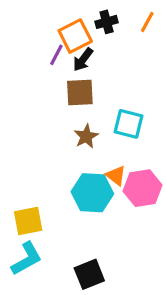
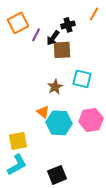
black cross: (107, 22) -> (68, 25), moved
orange square: (75, 36) -> (18, 23), moved
brown square: (80, 92) -> (62, 50), moved
orange triangle: (116, 176) -> (43, 112), moved

